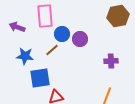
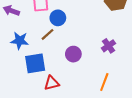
purple circle: (80, 39) -> (73, 54), moved
purple cross: (111, 61) -> (108, 46), turned -32

